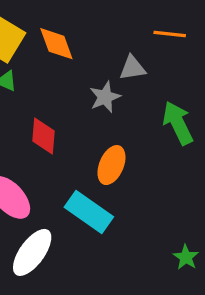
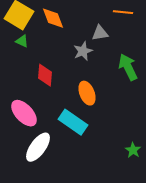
orange ellipse: (111, 165) -> (87, 93), turned -45

